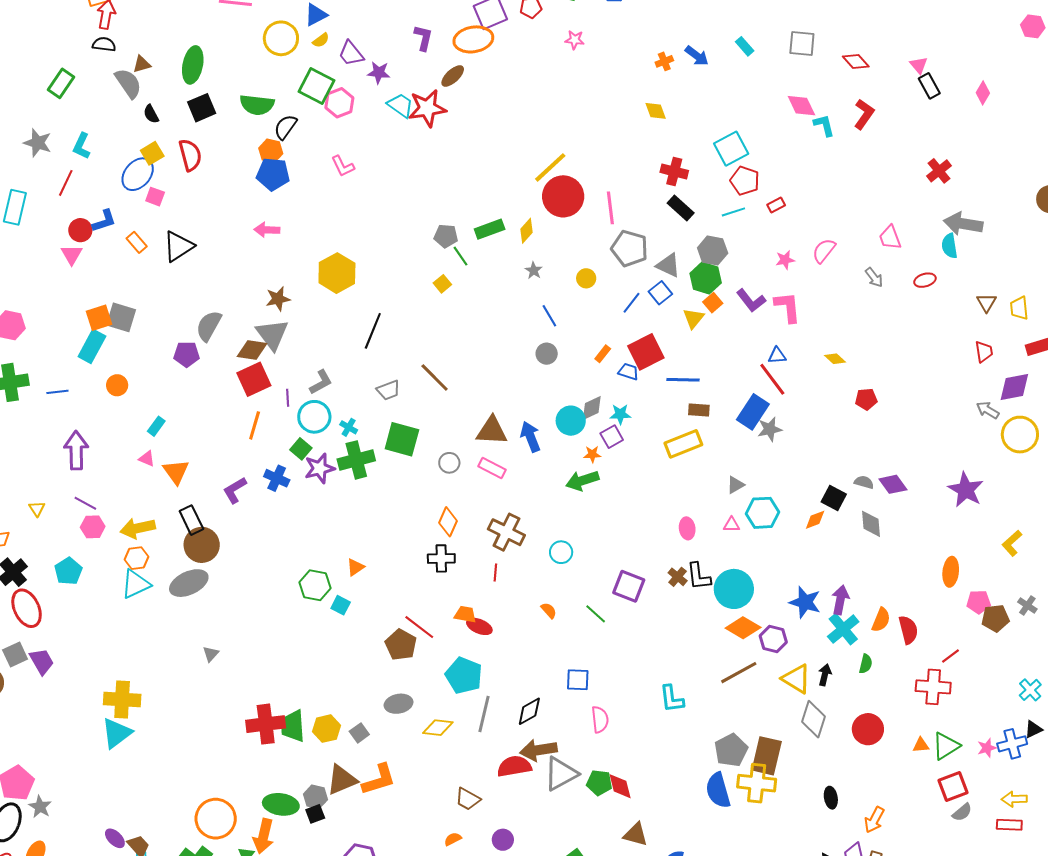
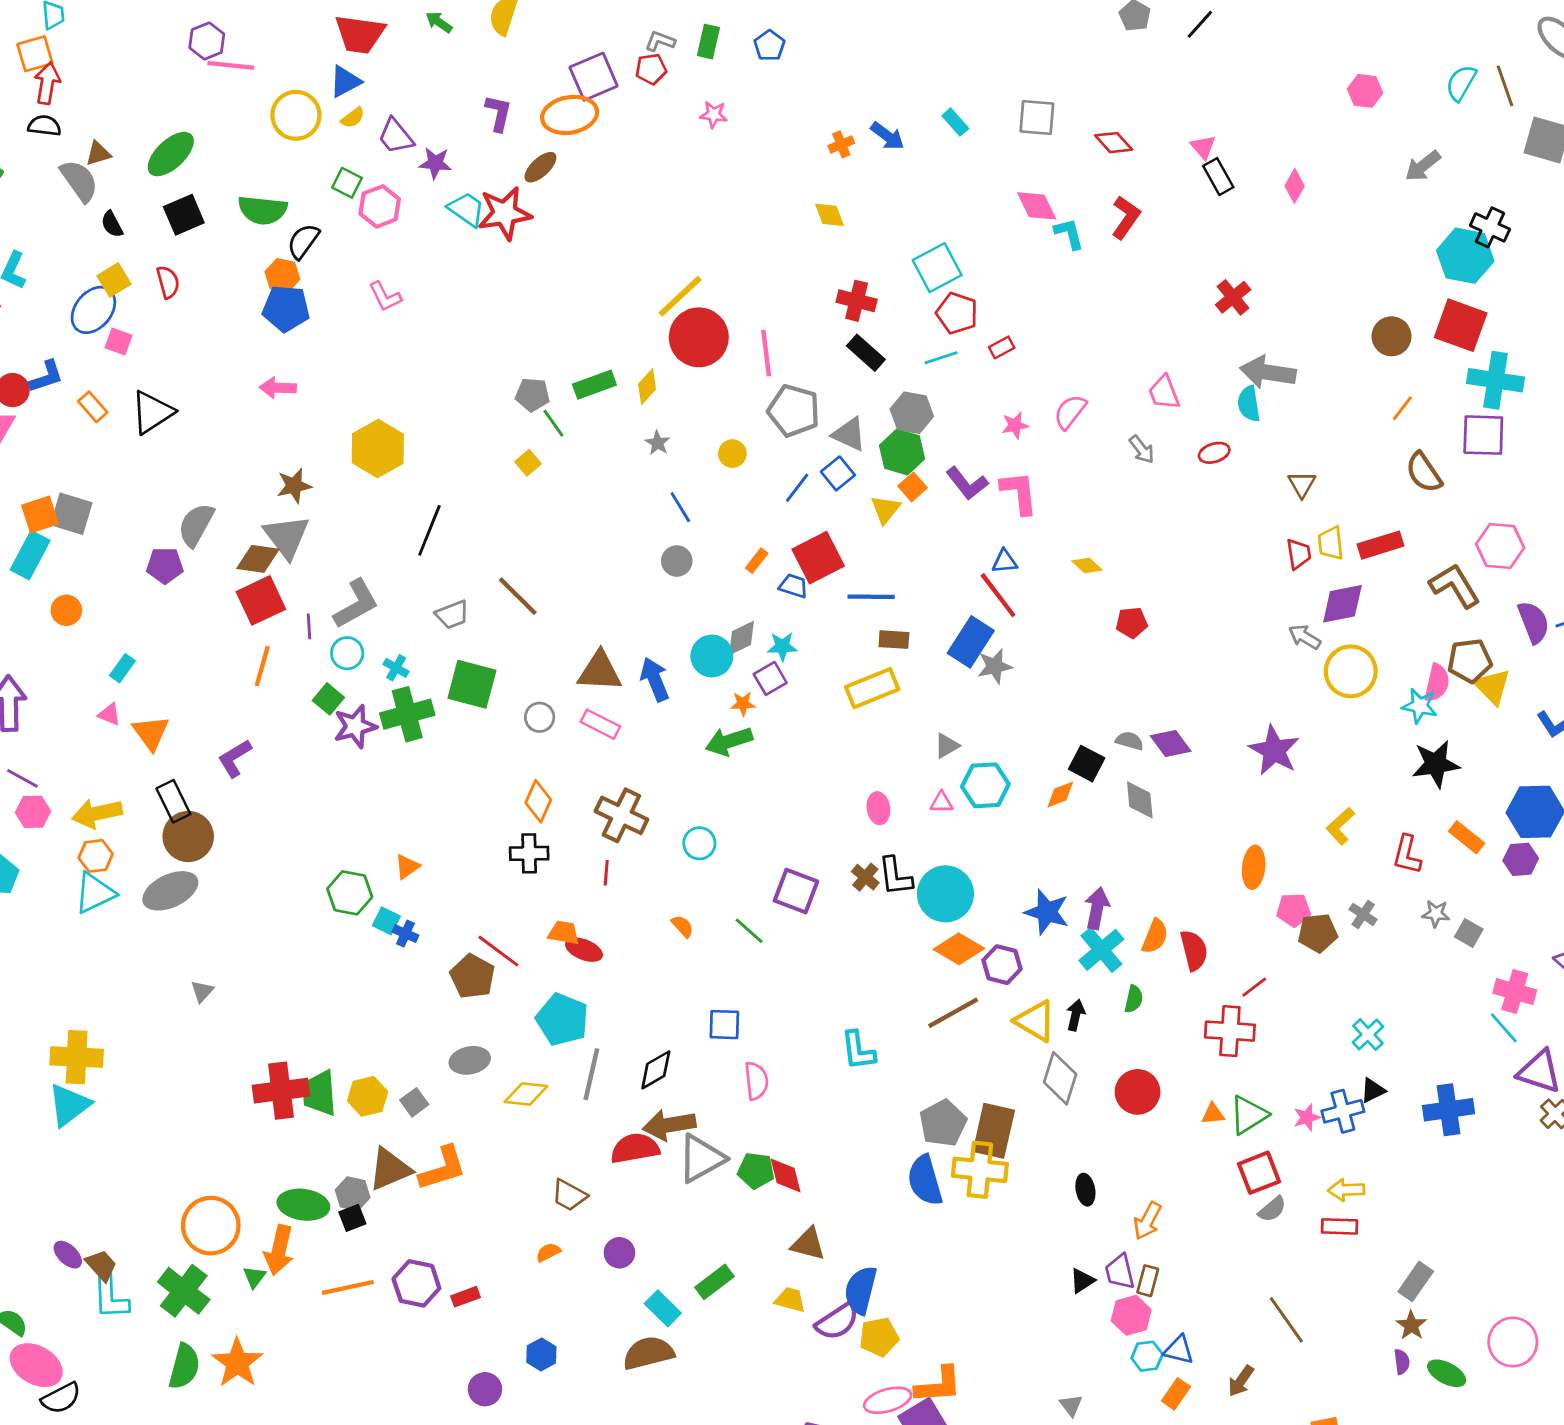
green ellipse: (193, 65) -> (171, 154), turned 36
green square: (317, 86) -> (347, 183), size x0.6
red semicircle: (190, 155) -> (168, 282), size x0.7
yellow trapezoid: (1019, 308) -> (1331, 543), moved
gray L-shape: (321, 382) -> (356, 604), size x1.4
cyan circle: (314, 417) -> (347, 653), size x0.7
blue cross: (277, 478) -> (405, 934), moved, size x0.7

